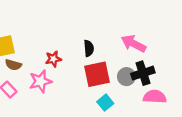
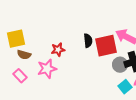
red square: (97, 74) -> (106, 46), moved
cyan square: (105, 103) -> (125, 87), moved

